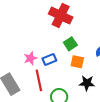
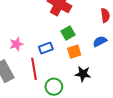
pink star: (30, 58) -> (16, 44), moved
orange square: (77, 62) -> (74, 52), turned -32

